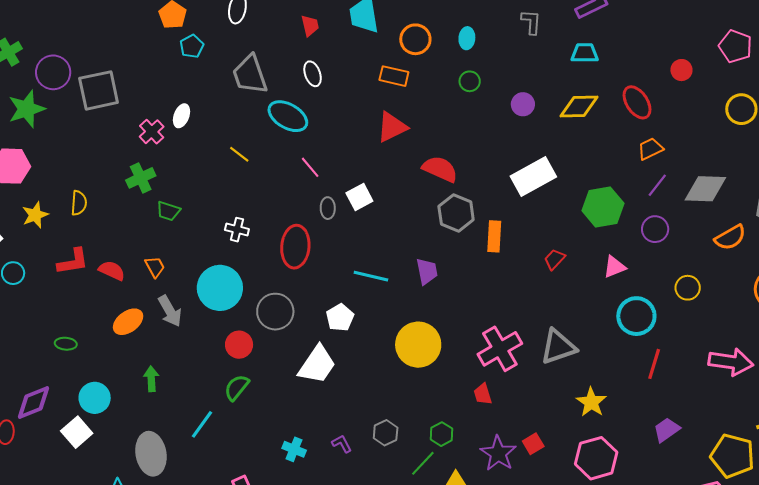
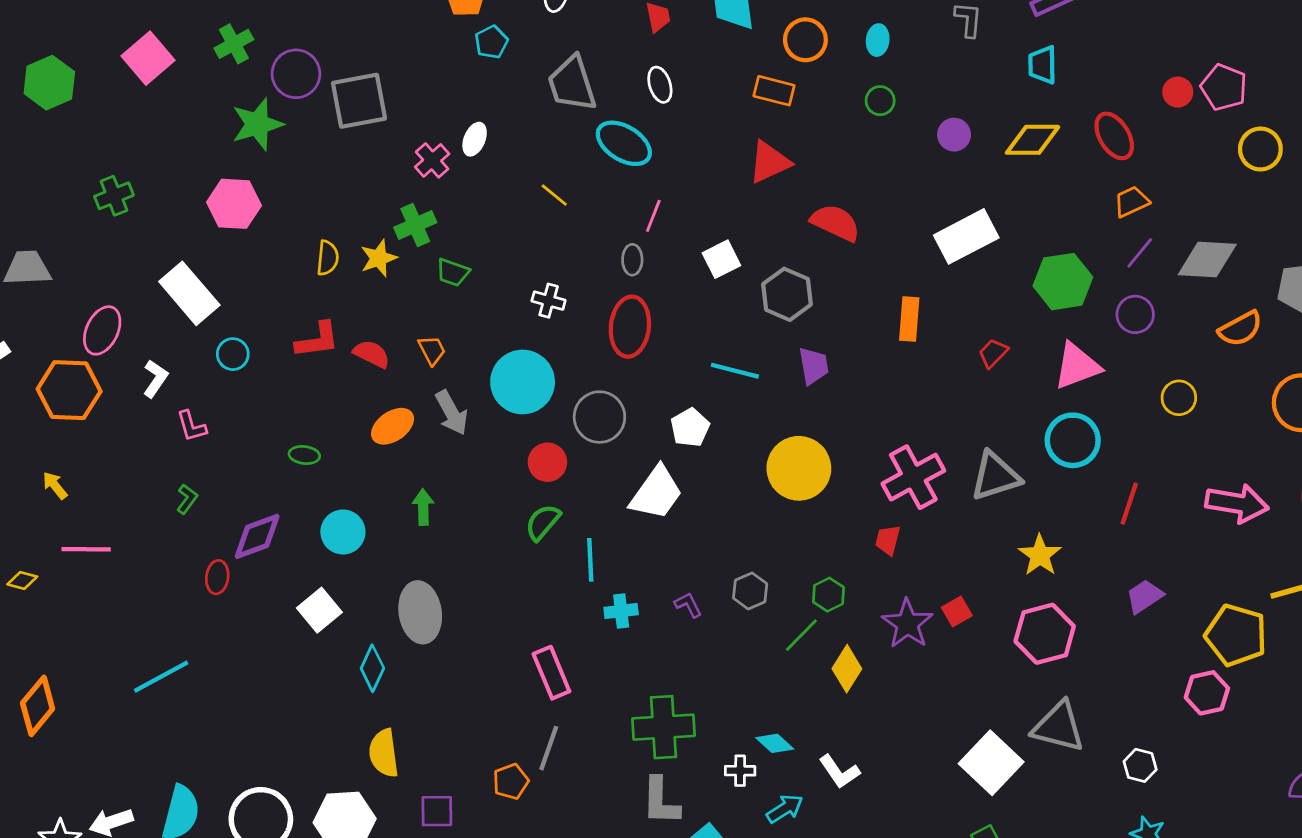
pink pentagon: (735, 46) -> (1224, 87), moved
cyan trapezoid: (585, 53) -> (1042, 65), turned -92
pink line: (310, 167) -> (653, 216), turned 60
gray ellipse: (328, 208) -> (632, 260), moved
gray hexagon: (456, 213) -> (787, 294), moved
yellow star: (35, 215) -> (379, 258), moved
pink triangle: (614, 267) -> (1077, 366), size x1.5
cyan circle: (636, 316) -> (1073, 440), moved
red trapezoid: (483, 394) -> (888, 540), turned 30
cyan line: (202, 424) -> (590, 560), moved, turned -40
white square: (77, 432) -> (319, 610), moved
cyan cross: (294, 449) -> (621, 611), turned -30

